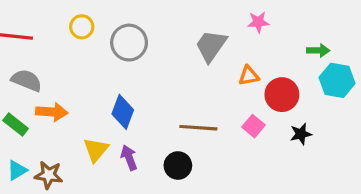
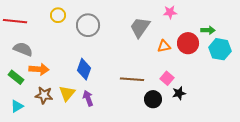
red circle: (282, 95) -> (188, 43), moved
black star: (301, 134) -> (179, 93), moved
black circle: (178, 166) -> (153, 99), moved
brown star: (49, 175) -> (44, 95), moved

